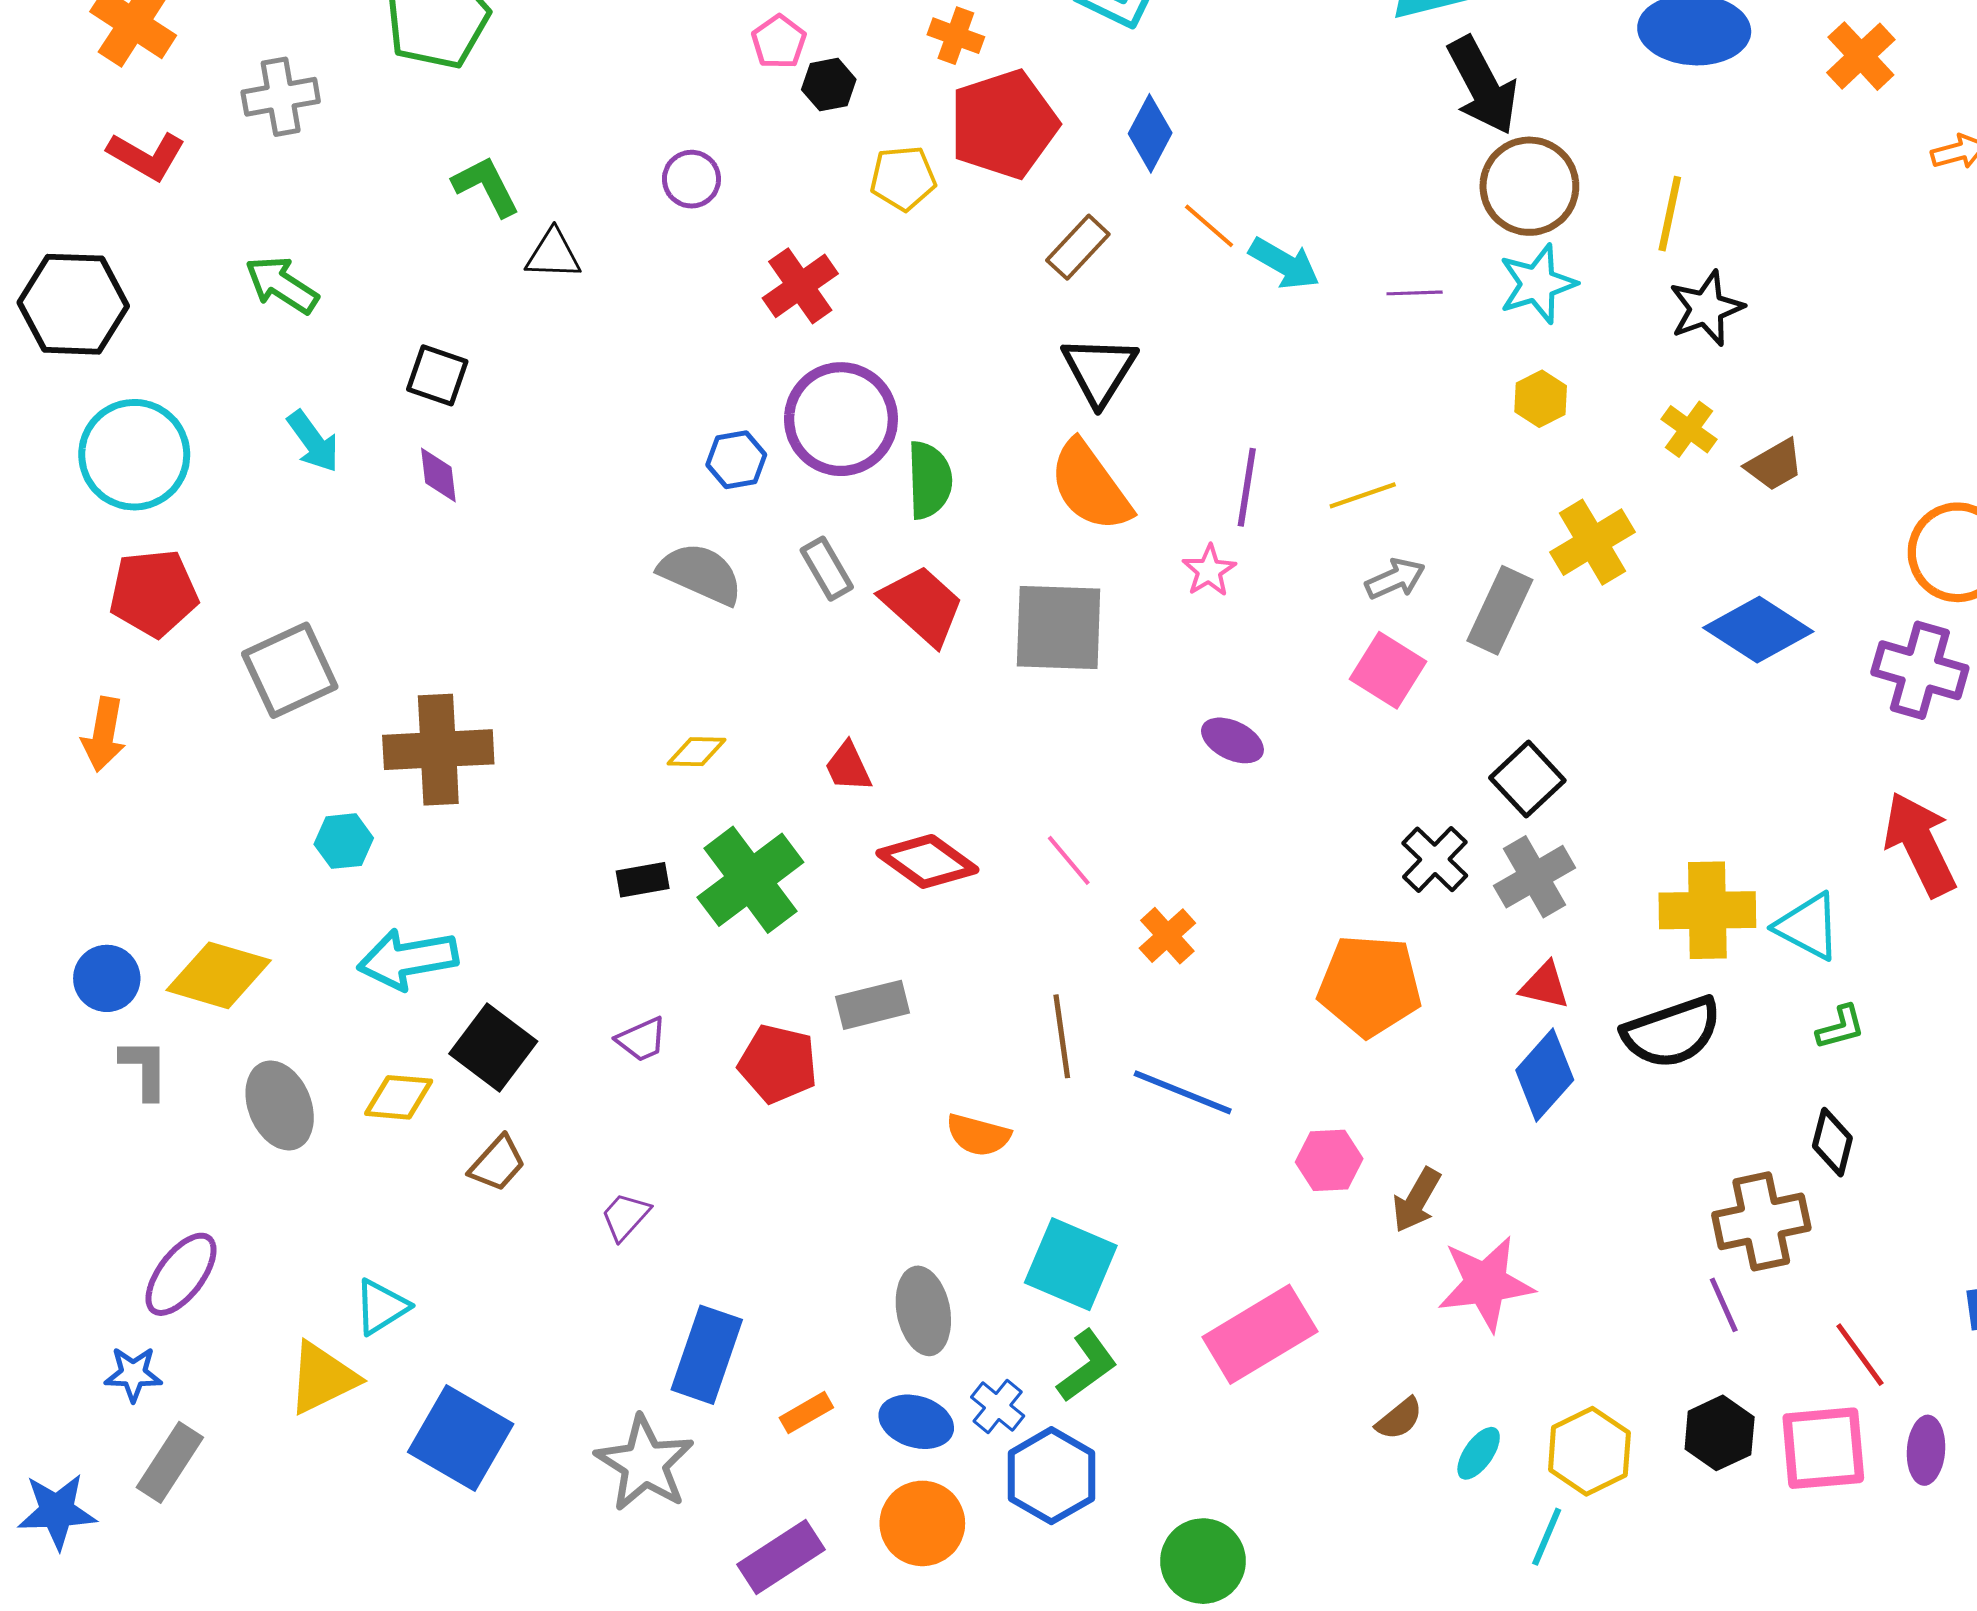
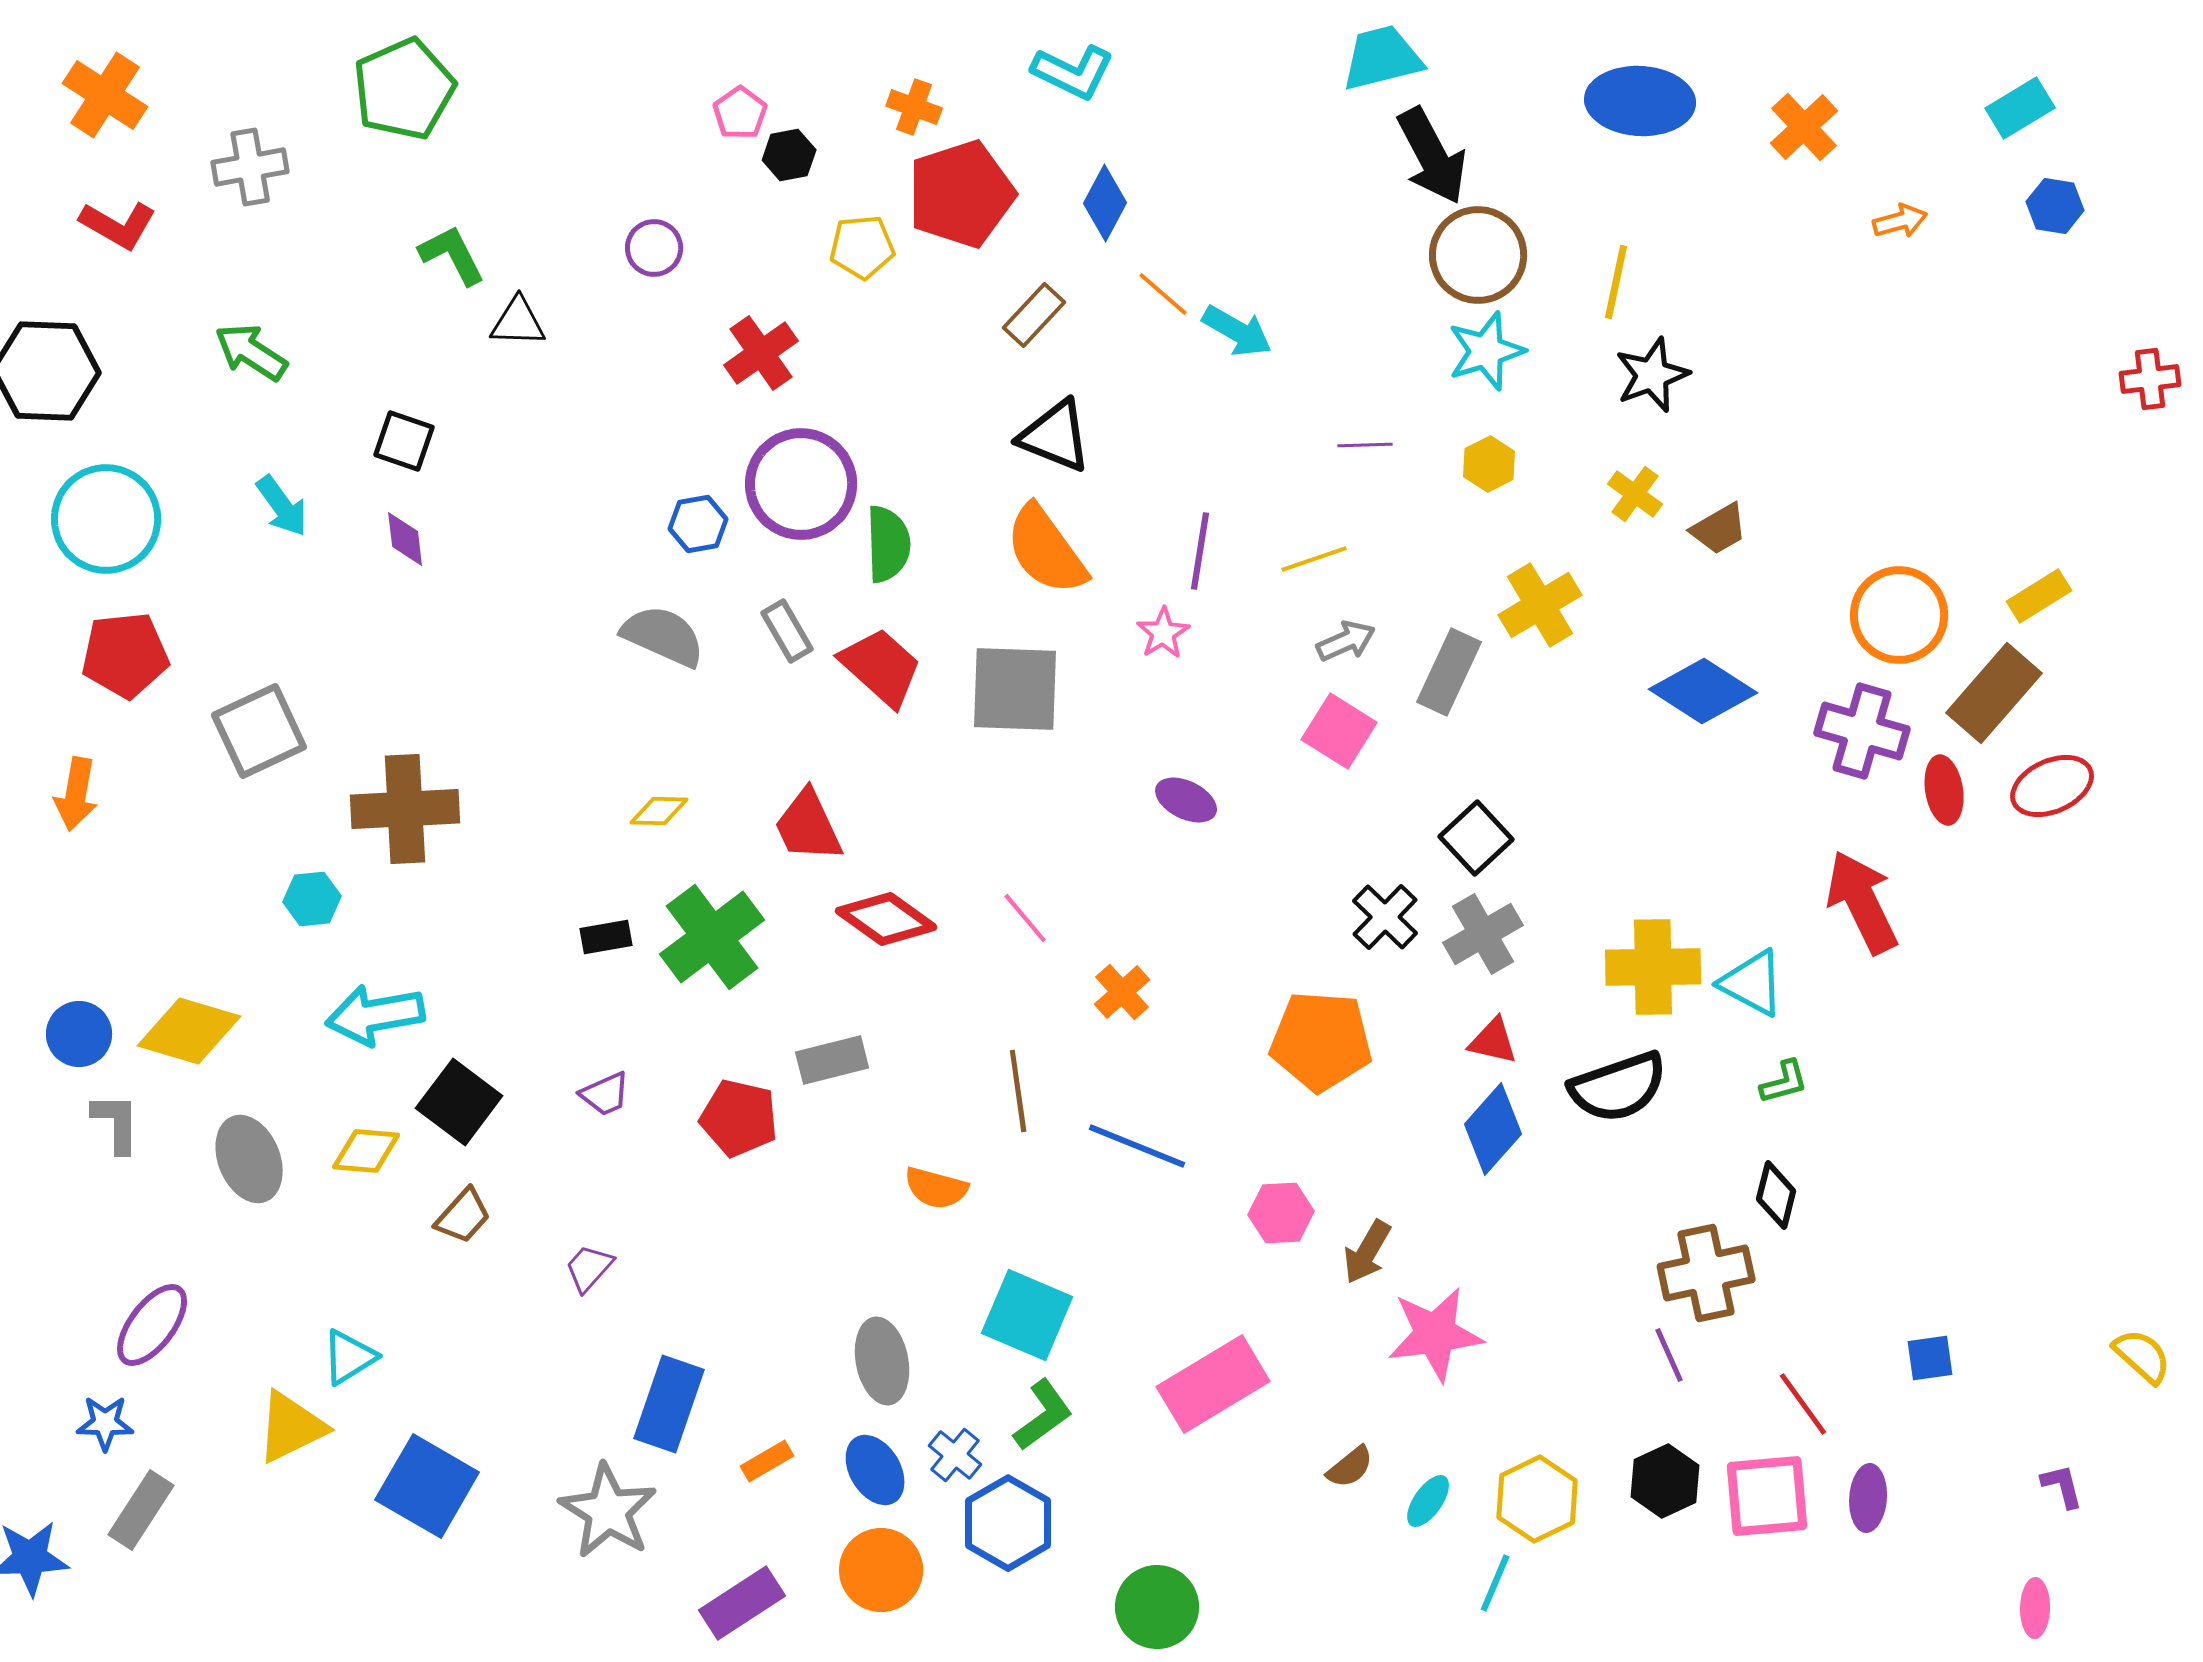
purple line: (1415, 293) -> (1365, 445), moved
black triangle: (1099, 370) -> (1055, 436), turned -40
red trapezoid: (848, 767) -> (808, 826), size x1.5
blue ellipse: (916, 1422) -> (875, 1470), turned 42

